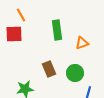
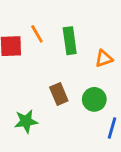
orange line: (21, 15) -> (37, 34), moved

